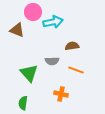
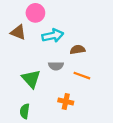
cyan arrow: (53, 22) -> (53, 36), moved

